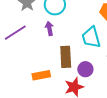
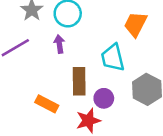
orange rectangle: (41, 75) -> (47, 104), turned 36

